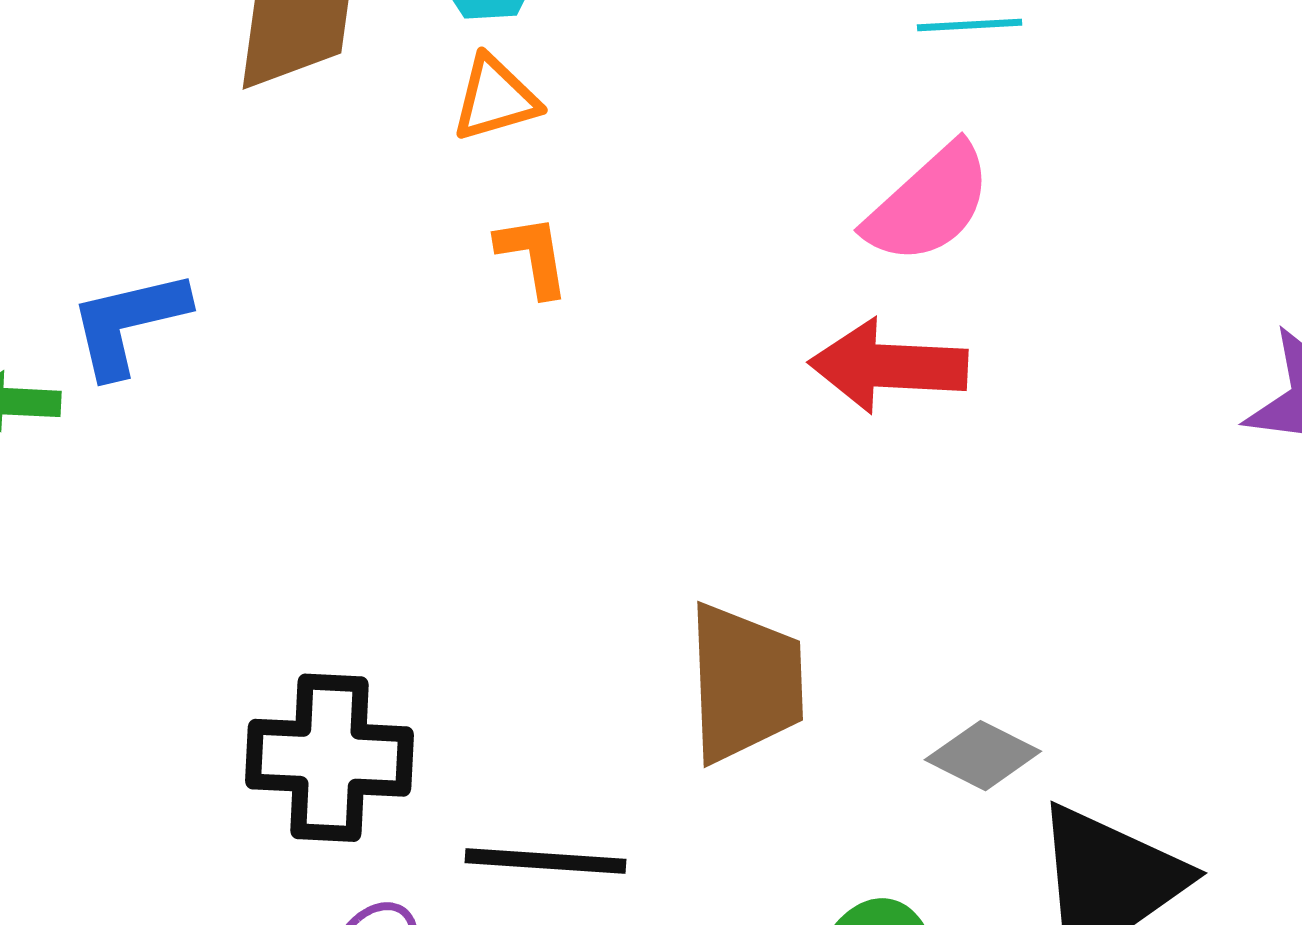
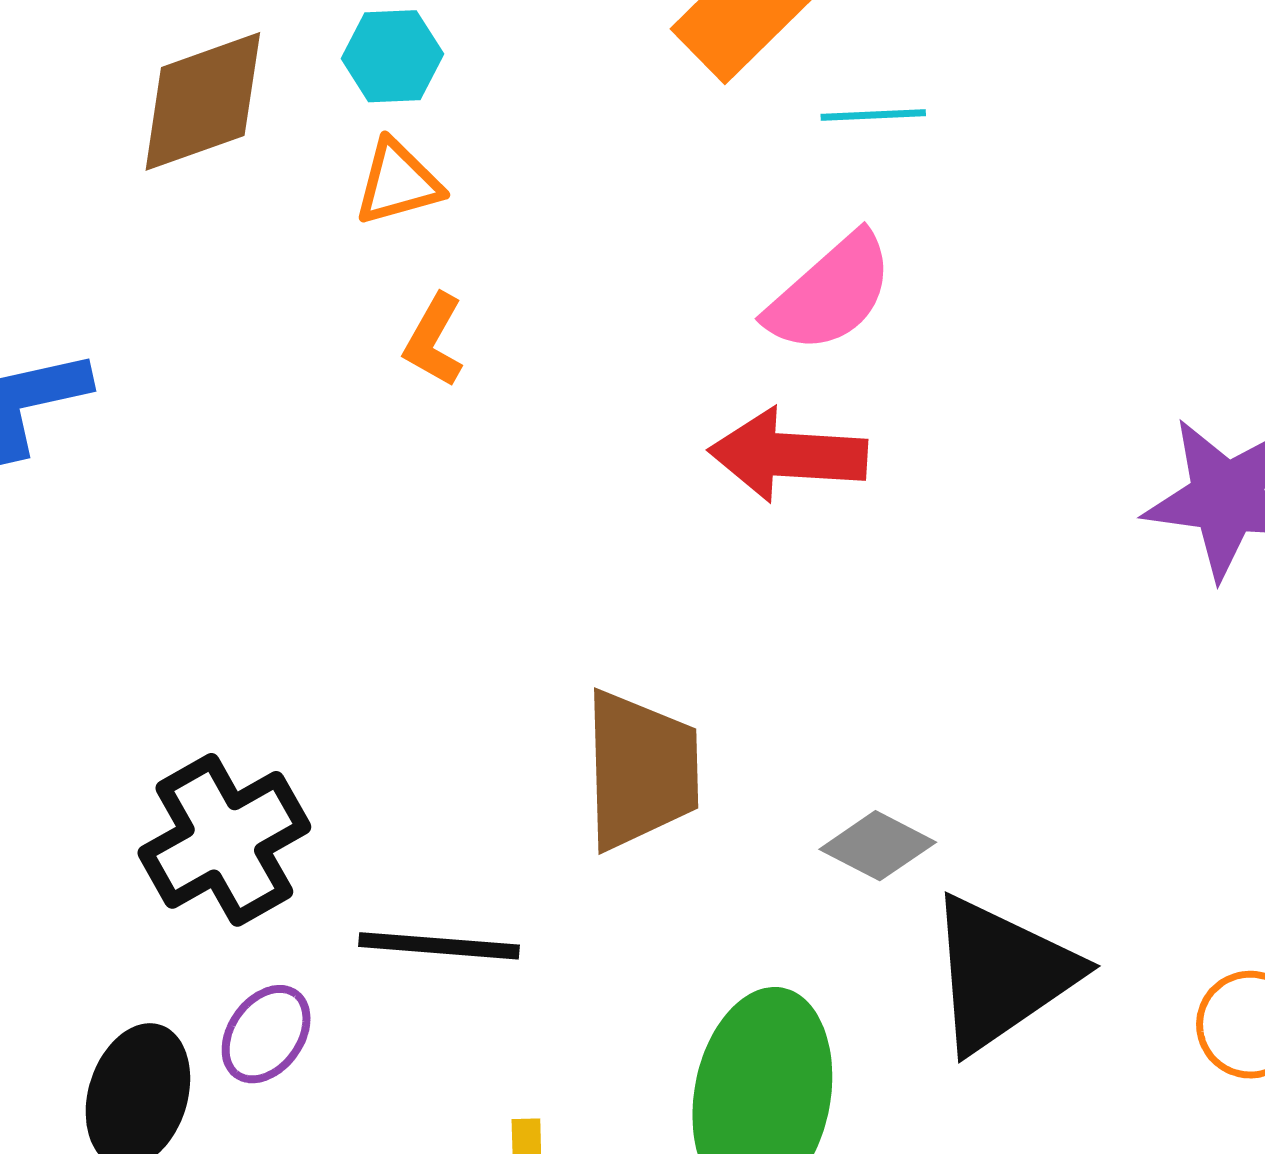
orange L-shape: (533, 256) -> (434, 340), turned -142
black cross: (330, 758) -> (224, 840), turned -33

